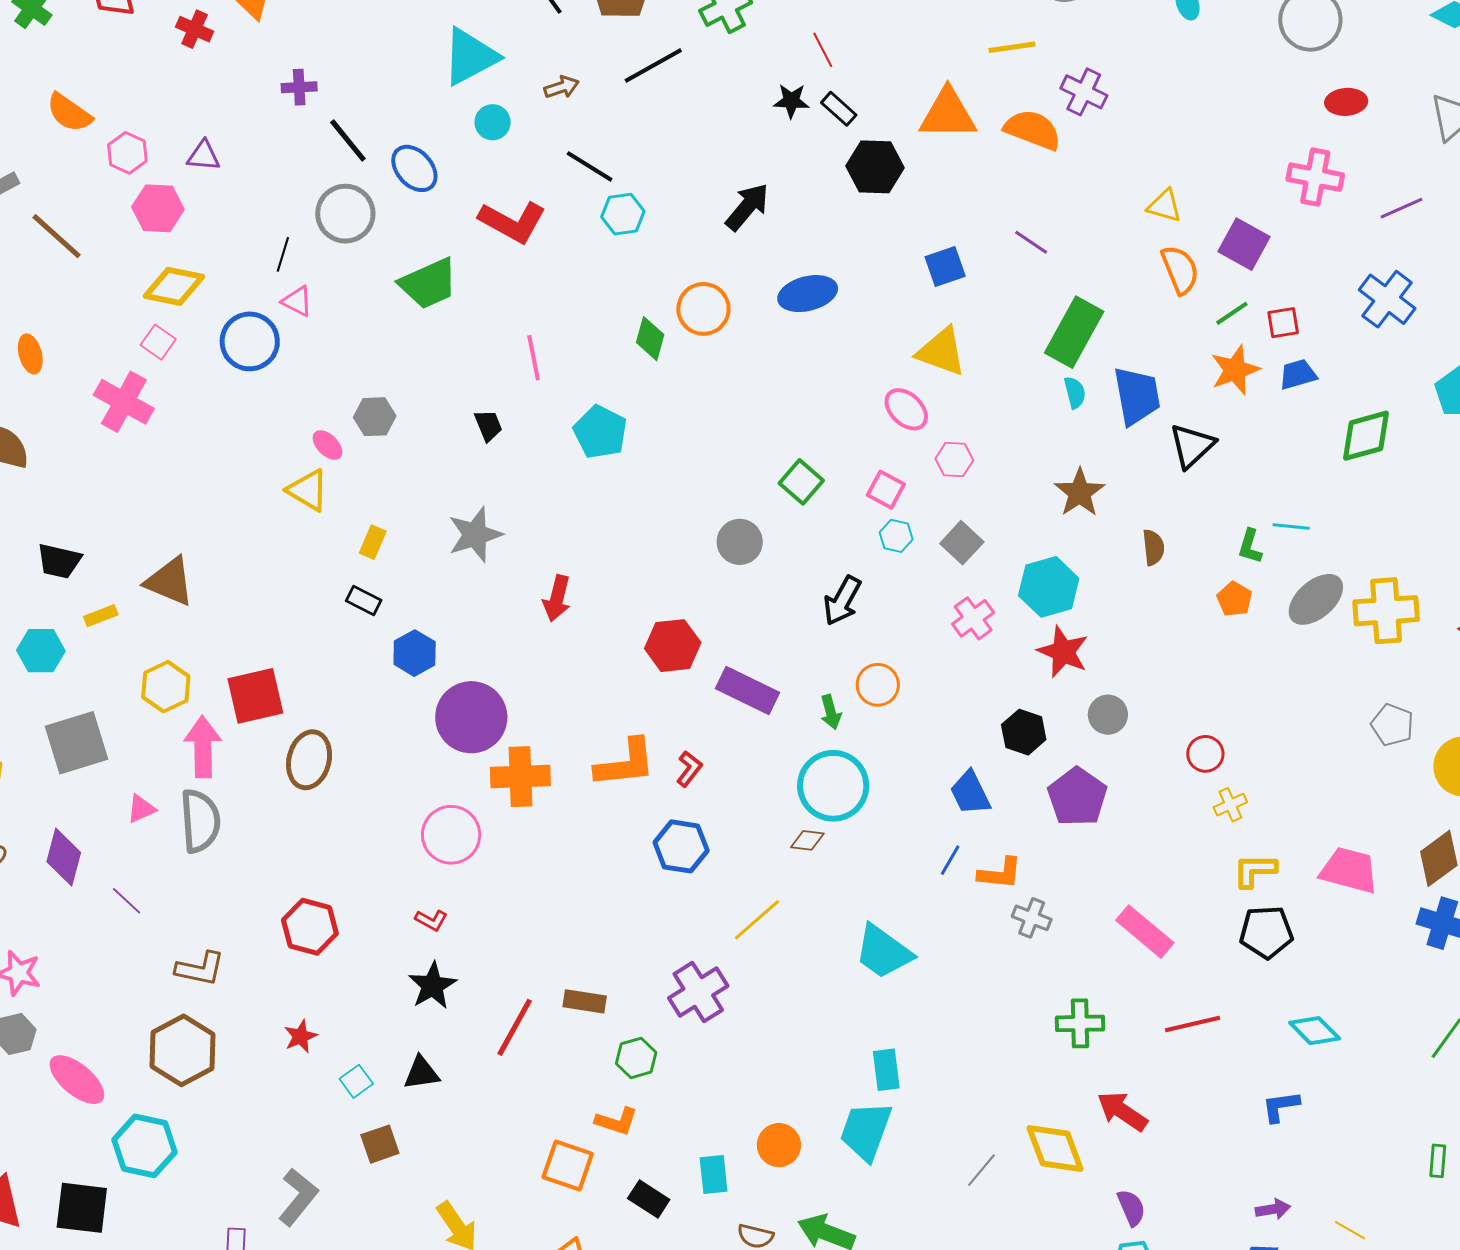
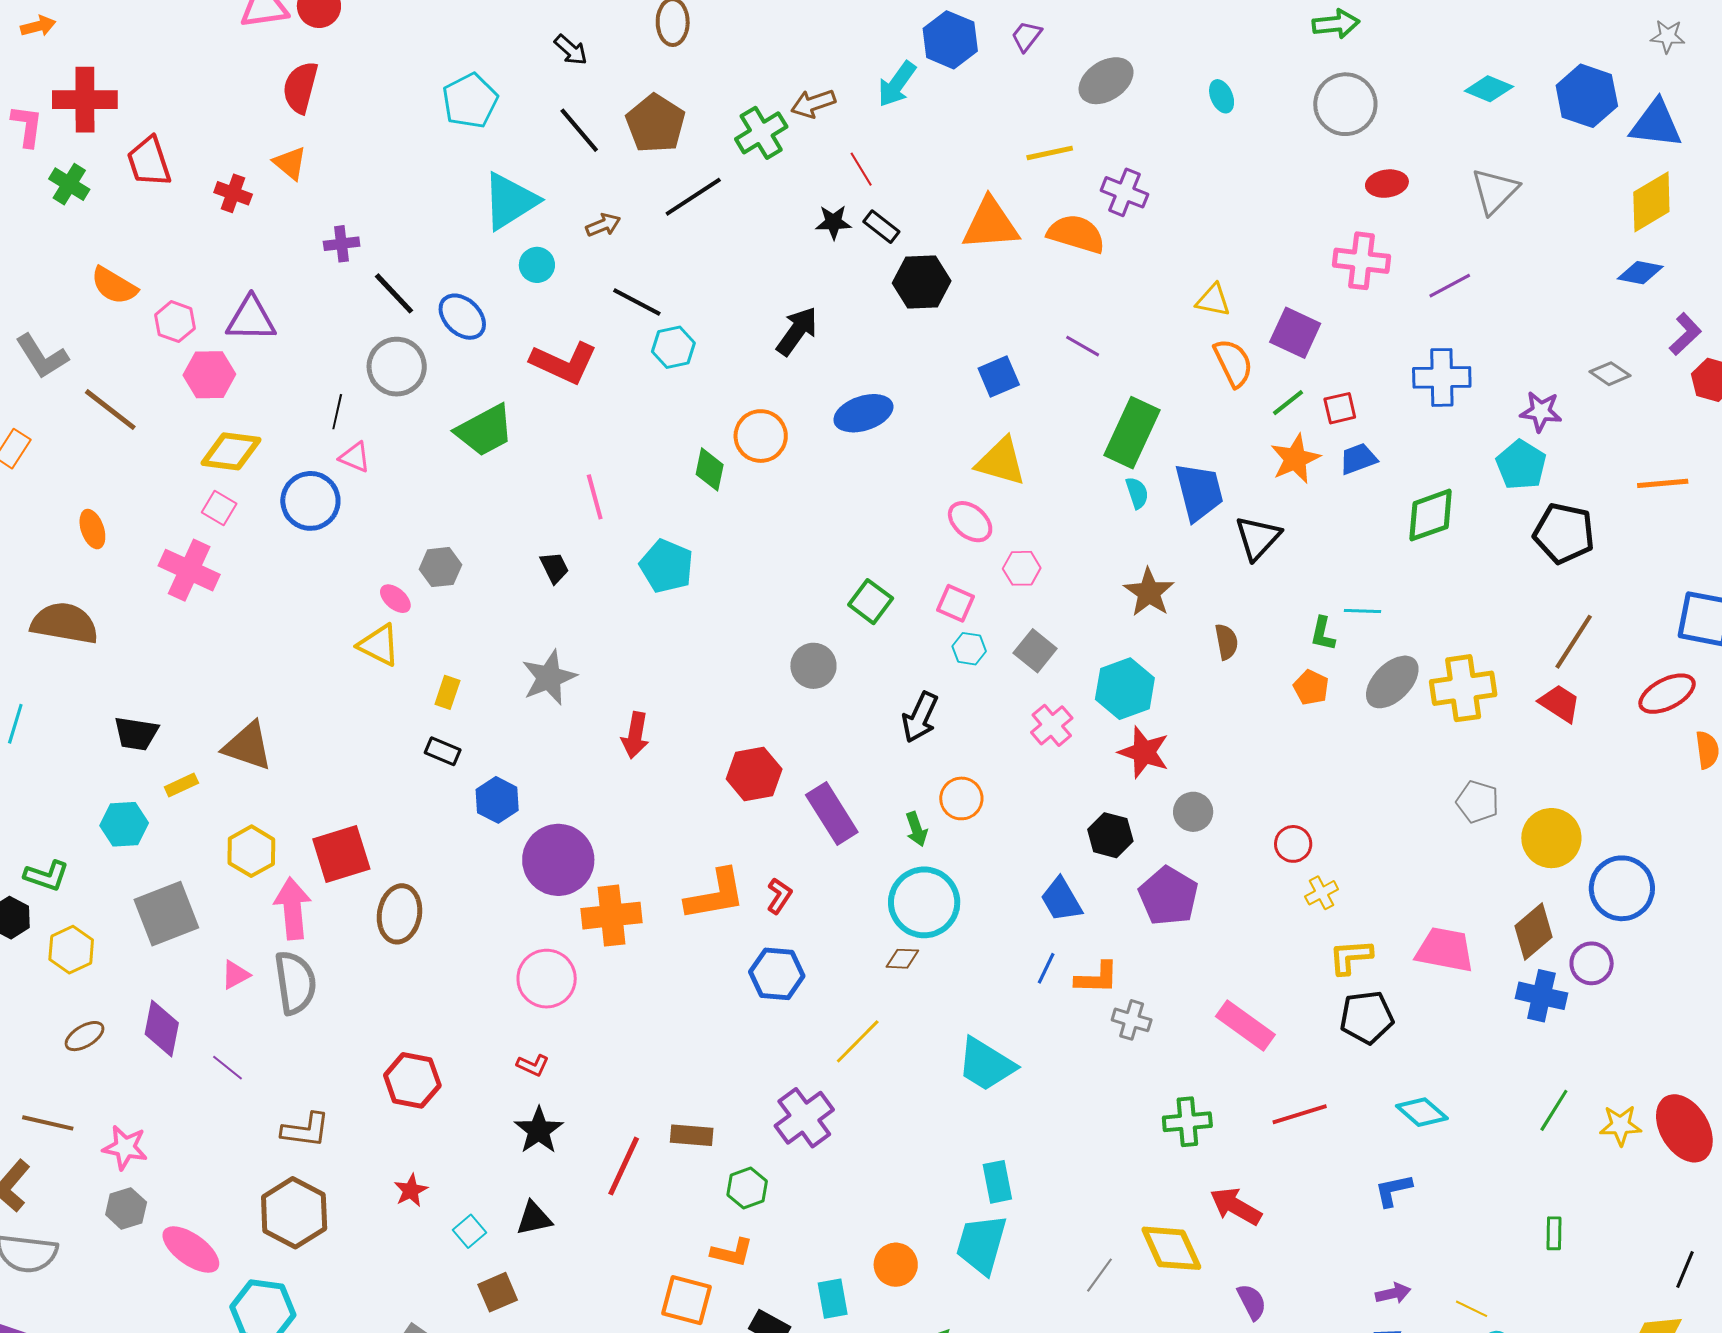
purple triangle: (204, 156) -> (251, 319), size x1.5
blue cross: (1387, 299) -> (1442, 377), turned -34
purple rectangle: (747, 690) -> (832, 813), turned 36

